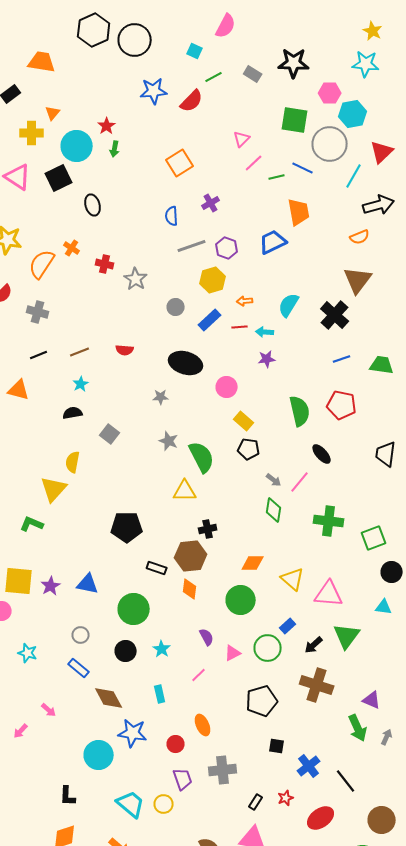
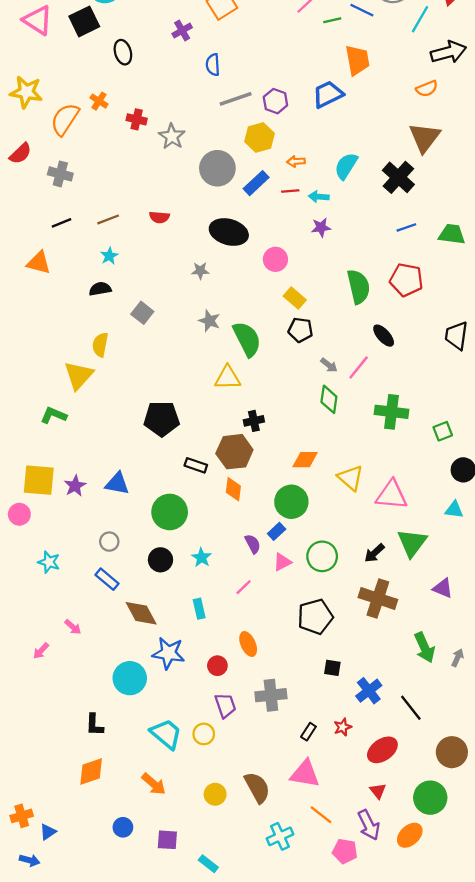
purple cross: (211, 203) -> (182, 31), moved
gray circle: (176, 307) -> (217, 168), size x1.8
green square: (374, 538) -> (443, 431), size x0.7
blue rectangle: (288, 626) -> (277, 531), moved
purple triangle: (372, 700) -> (443, 588), moved

